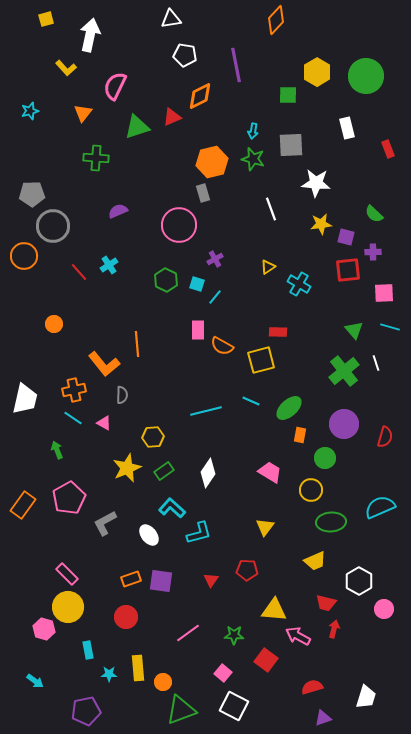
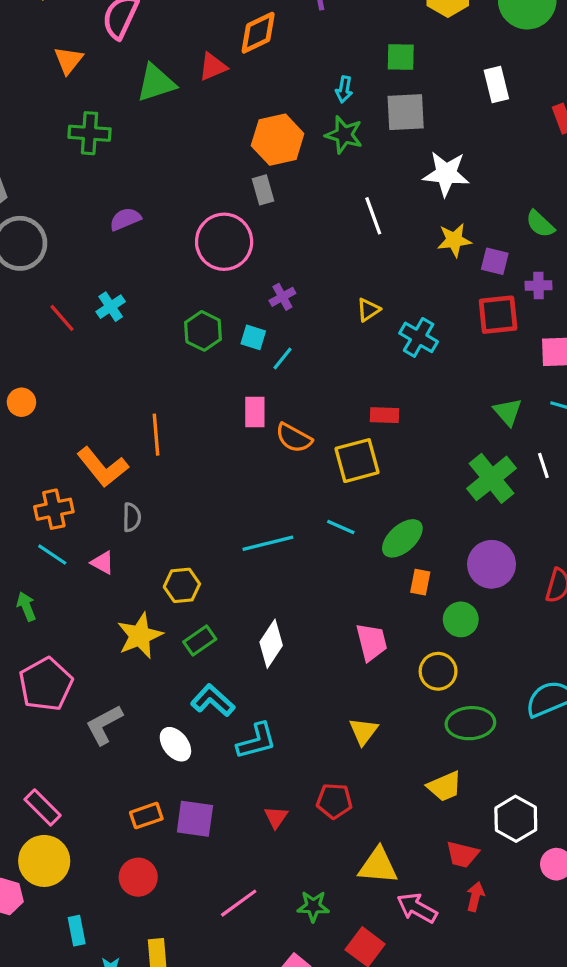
green square: (288, 95) -> (401, 57), moved
pink trapezoid: (270, 472) -> (372, 642), turned 45

